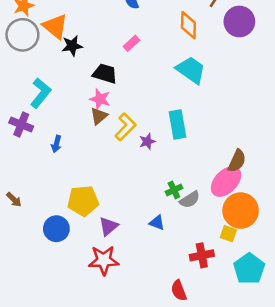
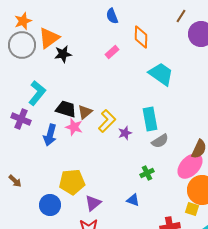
orange diamond: (188, 25) -> (141, 37), moved
orange triangle: (55, 26) -> (49, 38), turned 45
black trapezoid: (105, 74) -> (66, 109), moved
pink star: (100, 99) -> (74, 127), moved
blue arrow: (56, 144) -> (50, 135), size x1.5
gray semicircle: (190, 200) -> (160, 141), moved

